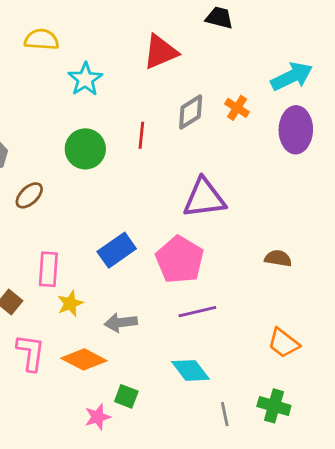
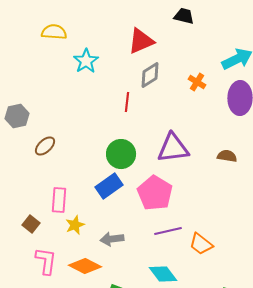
gray diamond: (191, 112) -> (150, 75), moved
green circle: (85, 149) -> (121, 154), moved
brown semicircle: (278, 258) -> (227, 156), moved
orange trapezoid: (284, 343) -> (201, 244), moved

